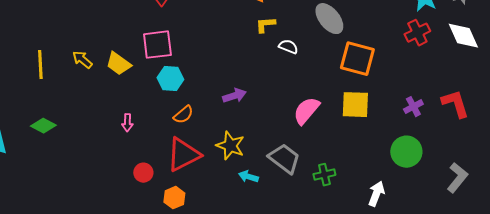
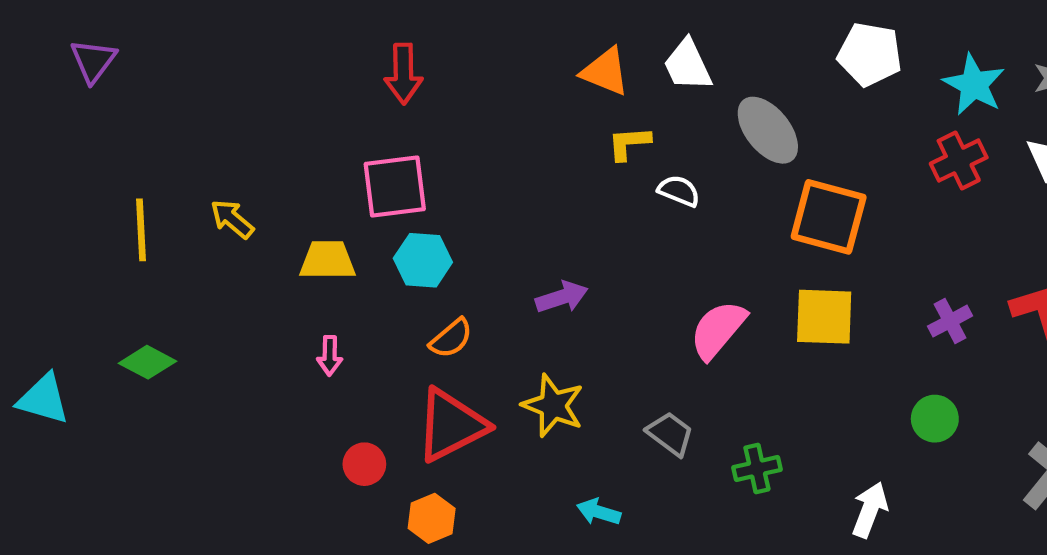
yellow trapezoid: (118, 64) -> (328, 260), moved, turned 144
green circle: (406, 152) -> (935, 419), size x0.7
gray trapezoid: (284, 159) -> (670, 434), size x0.7
cyan arrow: (248, 177) -> (599, 512), moved

